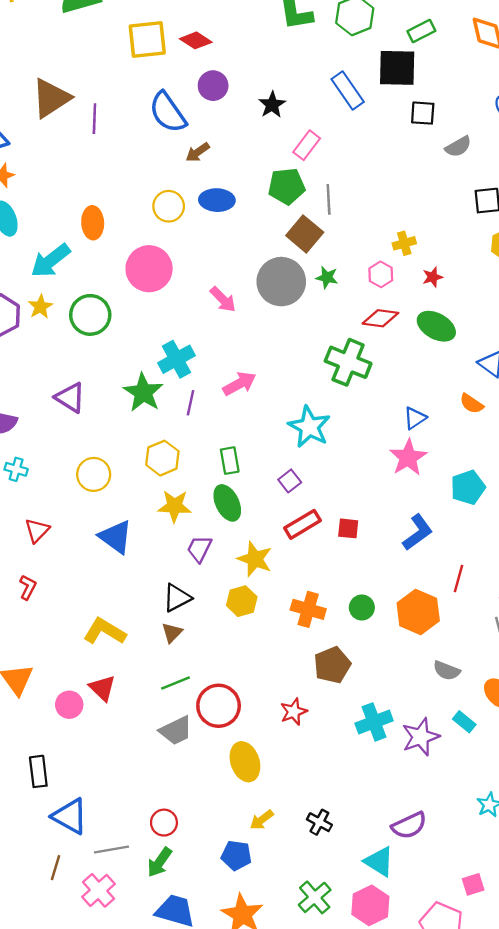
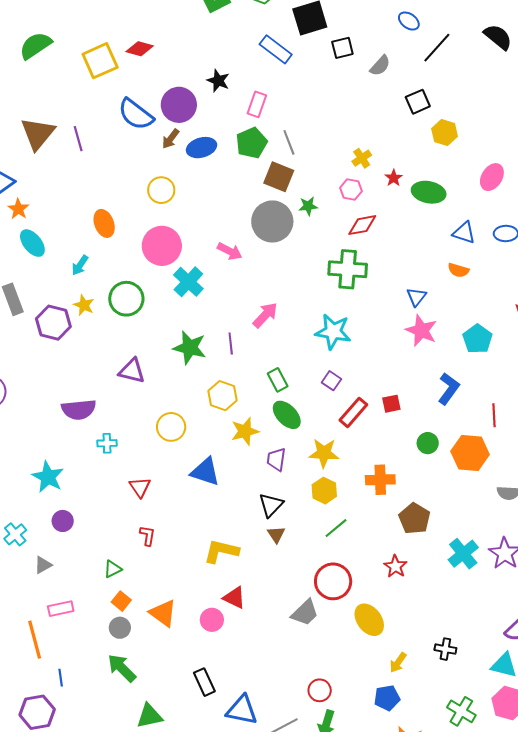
purple circle: (213, 86) -> (179, 105), moved, size x1.4
blue ellipse: (217, 200) -> (202, 148), moved
cyan arrow: (51, 261) -> (80, 265), size x0.6
green ellipse: (436, 326) -> (429, 192), moved
cyan cross: (176, 359) -> (188, 282), moved
green circle: (362, 608) -> (428, 443), moved
green line: (175, 683) -> (336, 528), moved

